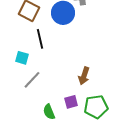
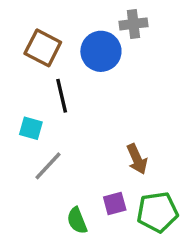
brown arrow: (84, 76) -> (137, 159), turned -42

